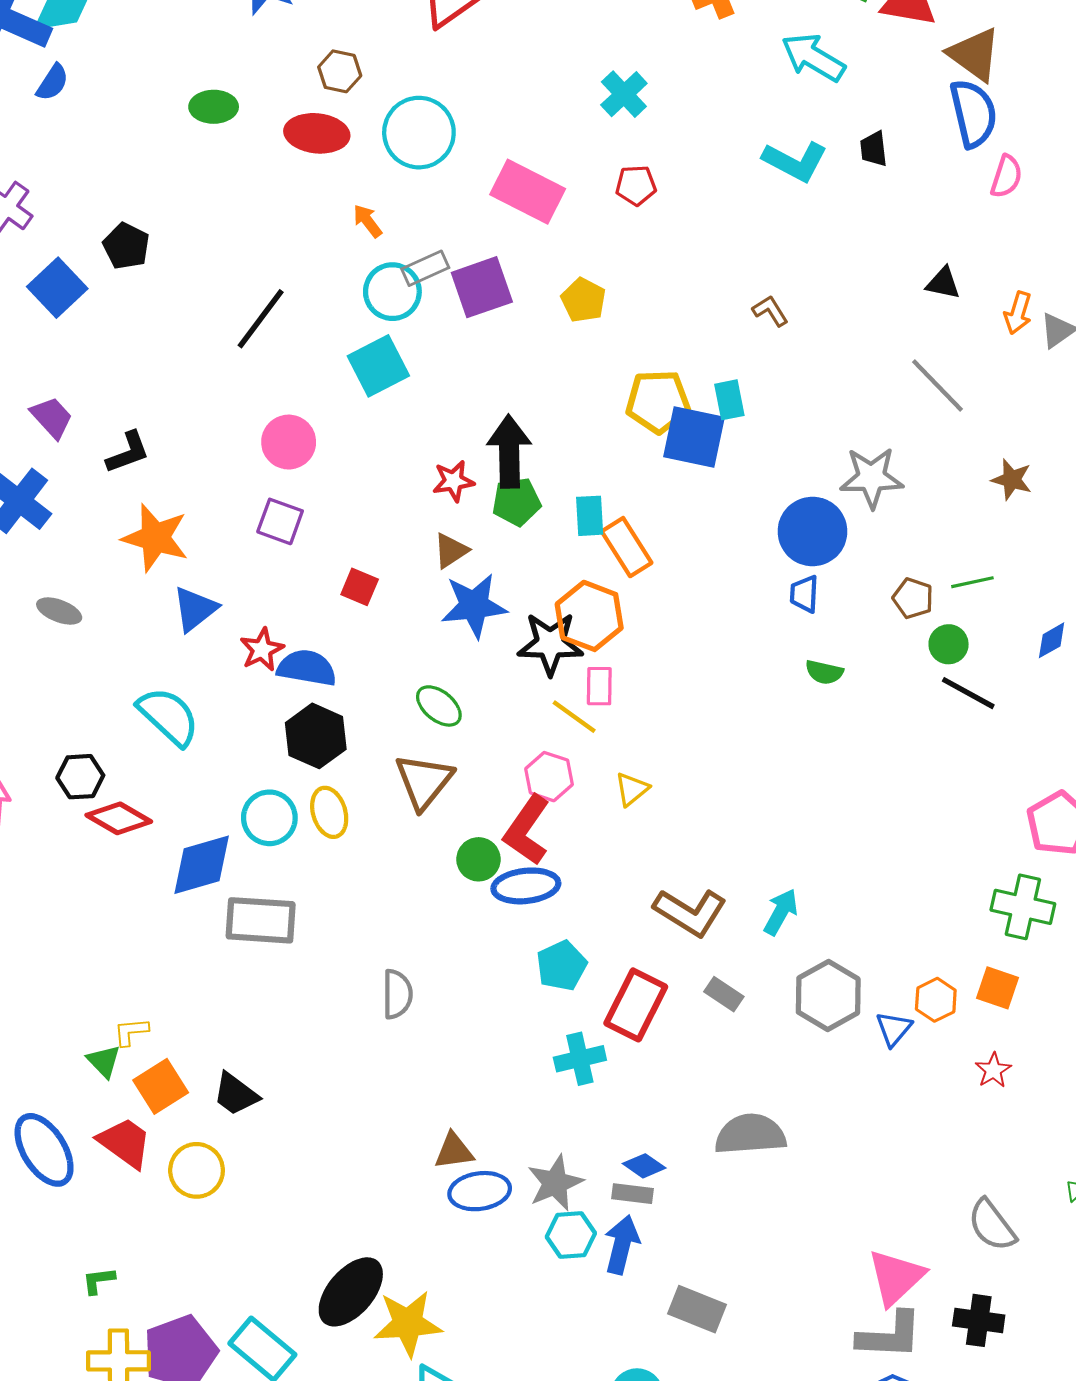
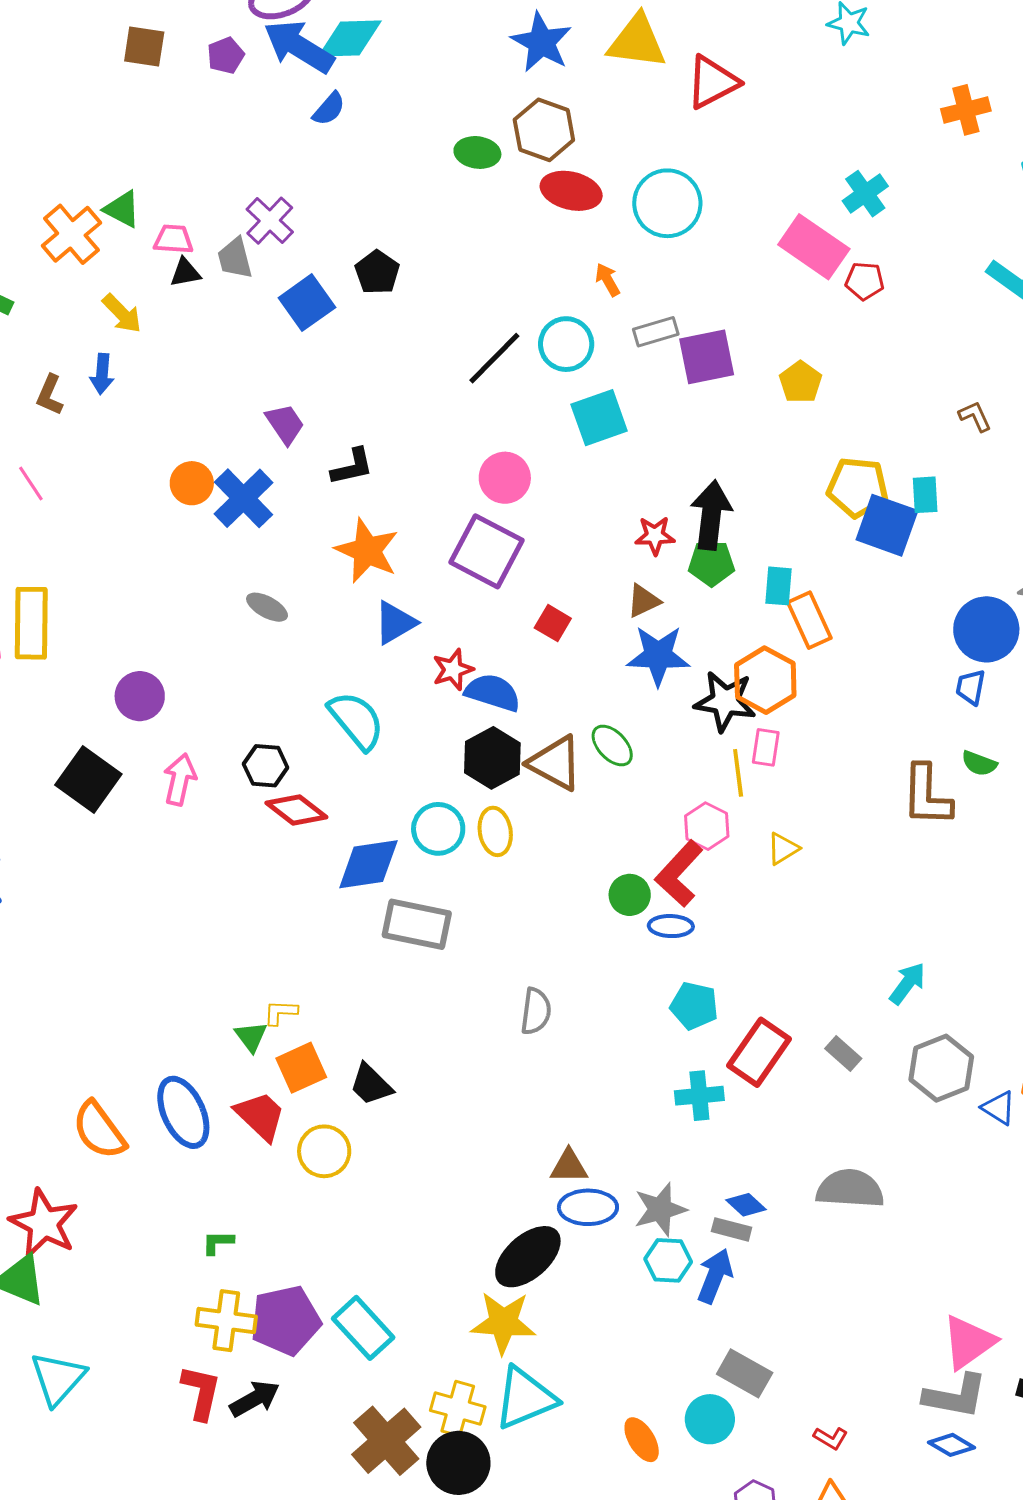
brown hexagon: (340, 71) -> (544, 130), moved, size x1.5
pink rectangle: (528, 192) -> (814, 247), moved
cyan circle: (392, 292) -> (566, 344), moved
purple square: (280, 521) -> (487, 551), size x1.6
yellow line: (574, 717) -> (738, 773), turned 39
brown triangle: (424, 781) -> (555, 763), moved, turned -48
blue ellipse: (526, 886) -> (671, 926), size x0.7
brown L-shape: (690, 912) -> (927, 795), moved, turned 52
cyan pentagon: (562, 966) -> (694, 1006), turned 30
blue triangle: (894, 1029) -> (999, 1108), turned -45
black ellipse: (351, 1292) -> (528, 1257), moved
gray rectangle: (697, 1309) -> (745, 1373), moved

